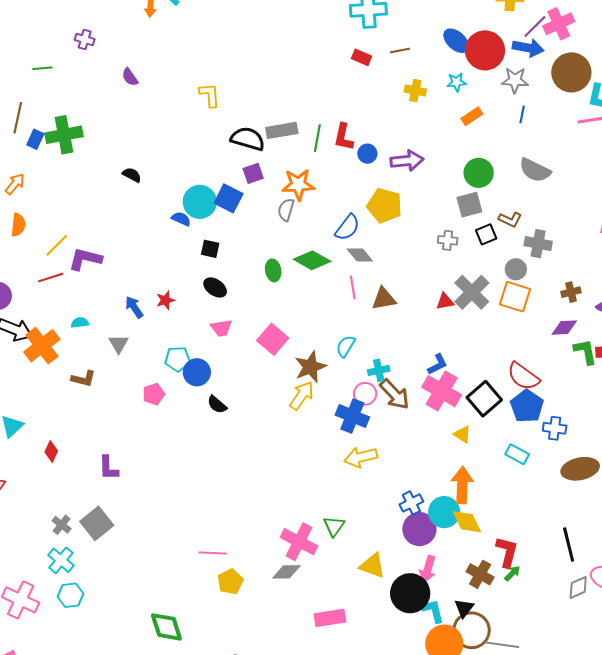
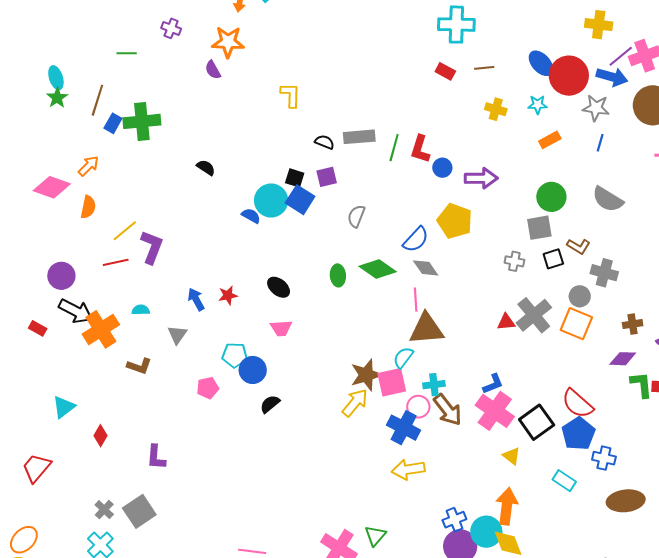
black semicircle: (248, 139) -> (325, 142), size x0.6
orange star: (298, 185) -> (228, 42), moved
black square: (210, 249) -> (295, 178), moved
purple L-shape: (85, 259) -> (152, 247), turned 92
brown triangle: (384, 299) -> (426, 329), moved, size x1.4
pink square: (273, 339) -> (392, 382), moved, turned 32
black semicircle: (217, 405) -> (270, 404), turned 95

